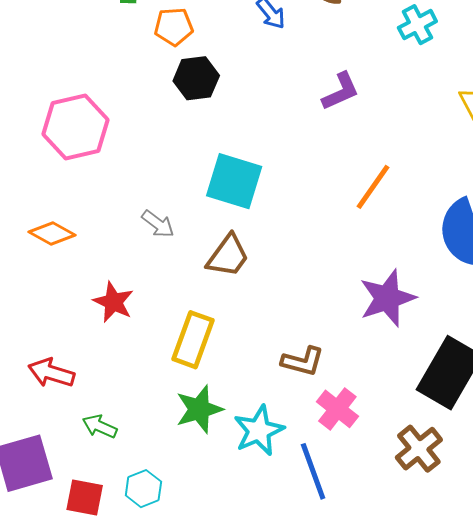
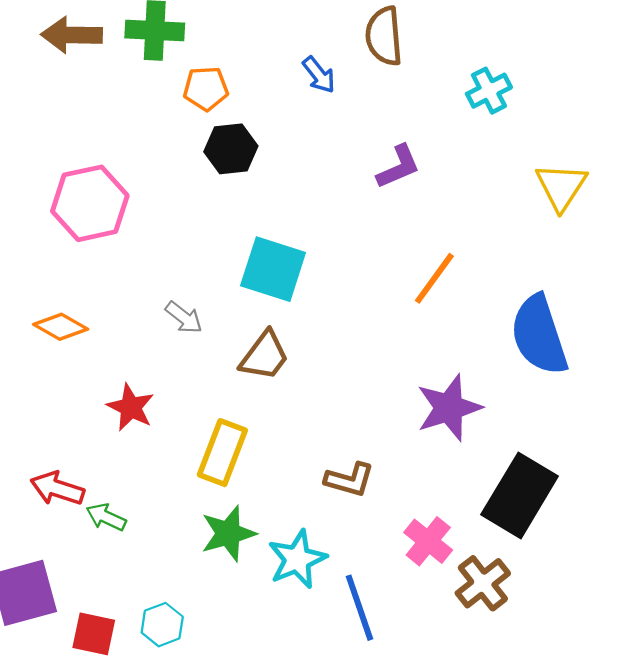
pink cross: (337, 409) -> (428, 541), moved
green arrow: (100, 426) -> (106, 517), moved

